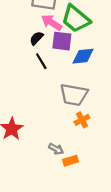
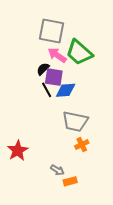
purple square: (62, 41) -> (54, 77), moved
blue diamond: (83, 56) -> (66, 90), moved

